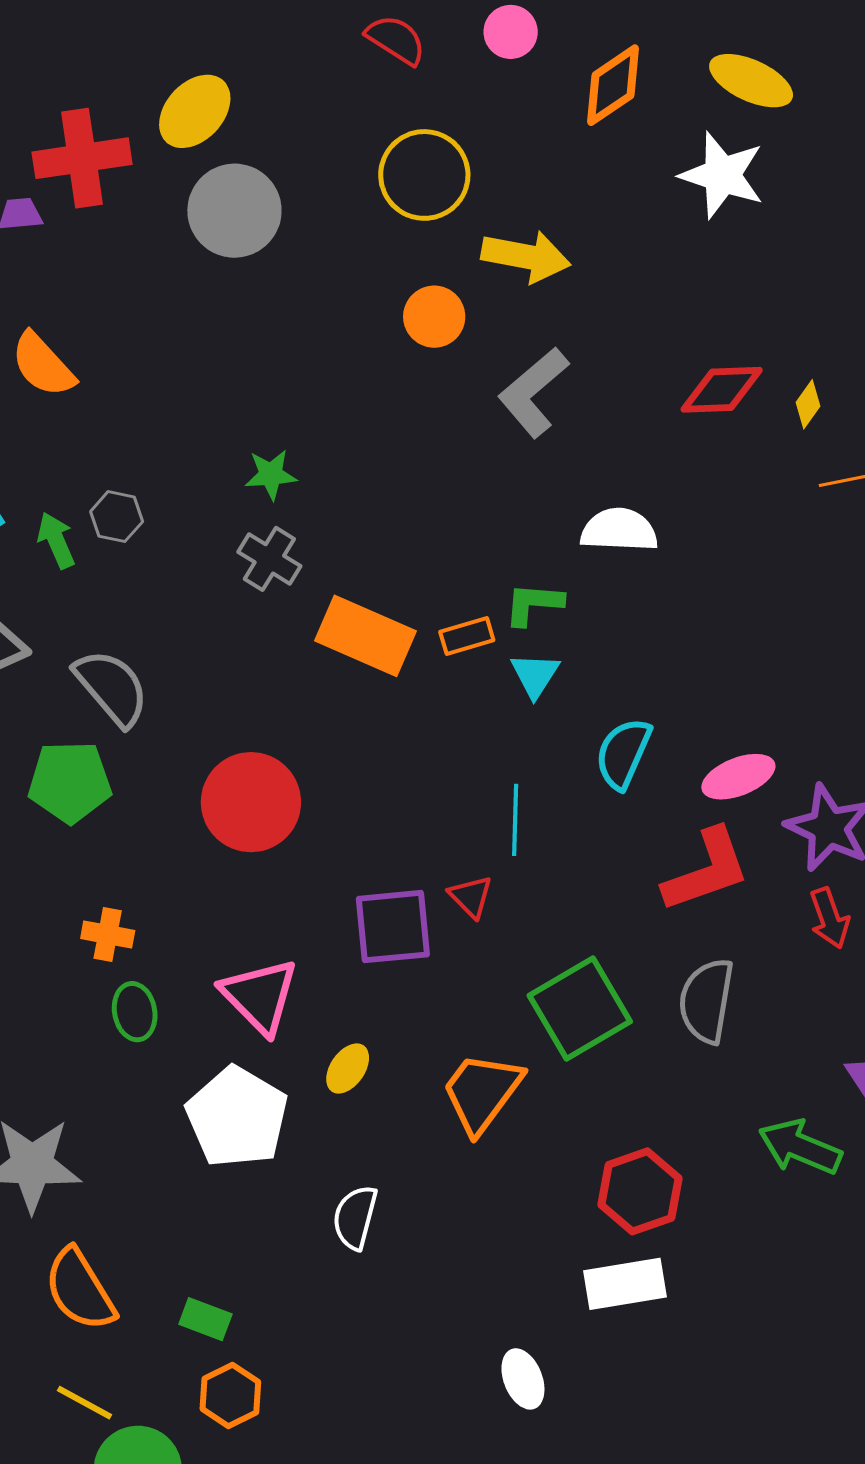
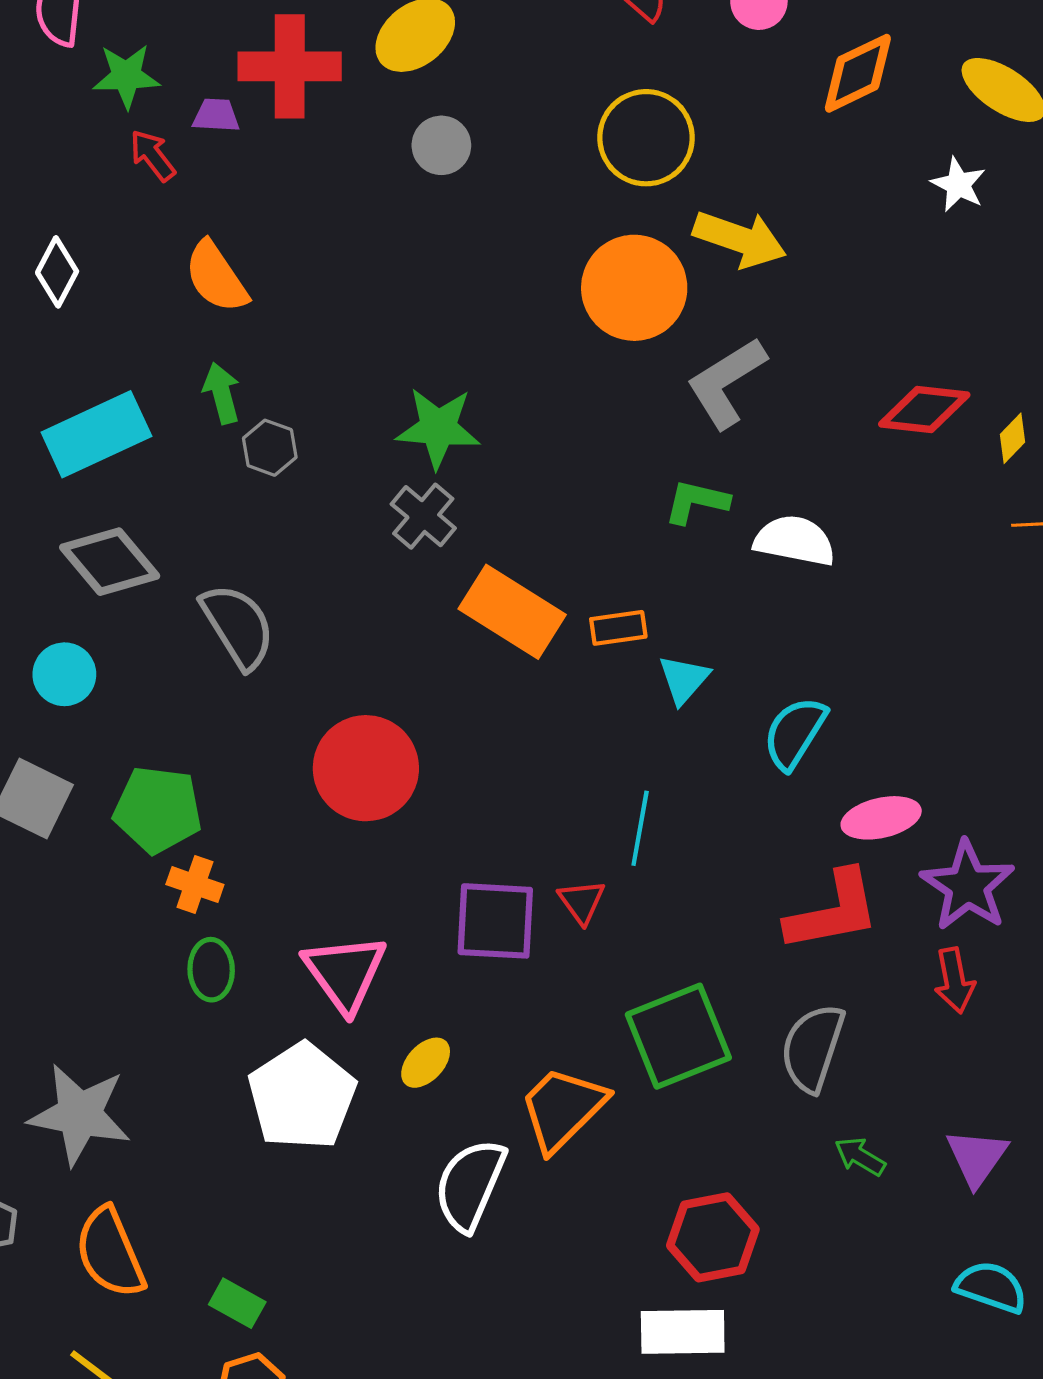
white star: (722, 175) -> (958, 185), size x0.6
gray circle: (234, 211) -> (441, 145), size x0.6
orange circle: (434, 317) -> (634, 288), size x1.6
green star: (271, 475) -> (438, 428), size x1.5
green arrow: (56, 540) -> (222, 393), moved
green L-shape: (534, 604) -> (696, 502), moved
cyan semicircle: (623, 753) -> (795, 733), moved
green pentagon: (70, 782) -> (158, 810), moved
green arrow: (800, 1147) -> (860, 1157), moved, size x0.6
white semicircle: (355, 1217) -> (470, 1185), moved, size x1.4

